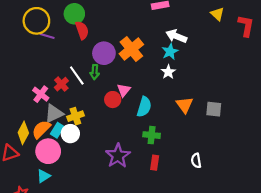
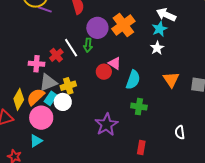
pink triangle: (124, 90) -> (115, 63), turned -40
pink cross: (41, 94) -> (37, 64), turned -35
red rectangle: (155, 163) -> (141, 148), moved

